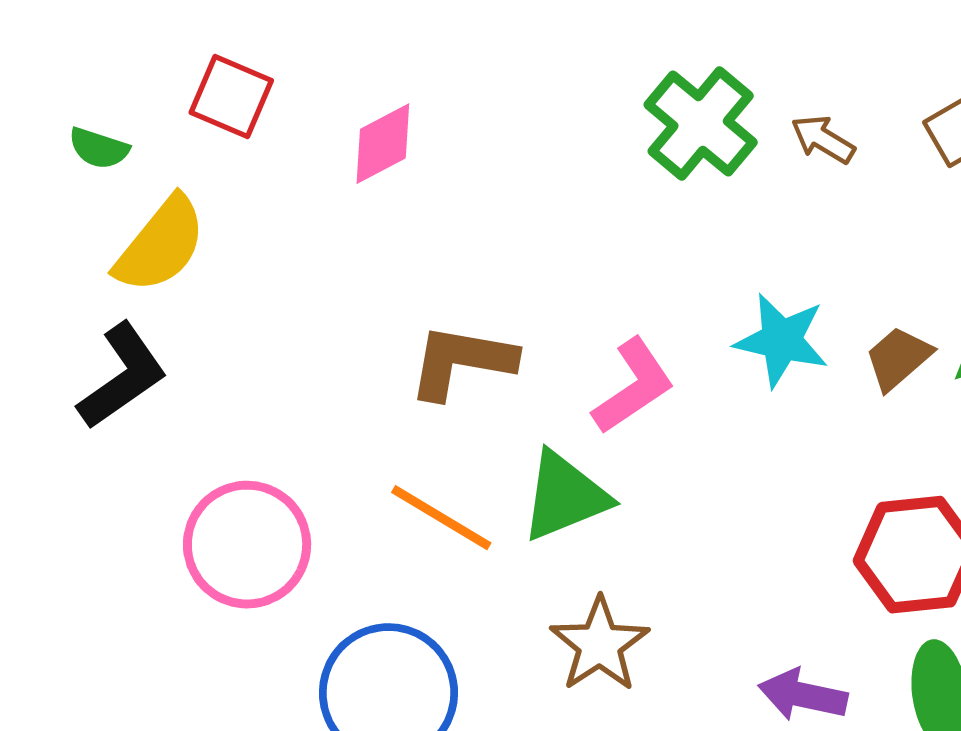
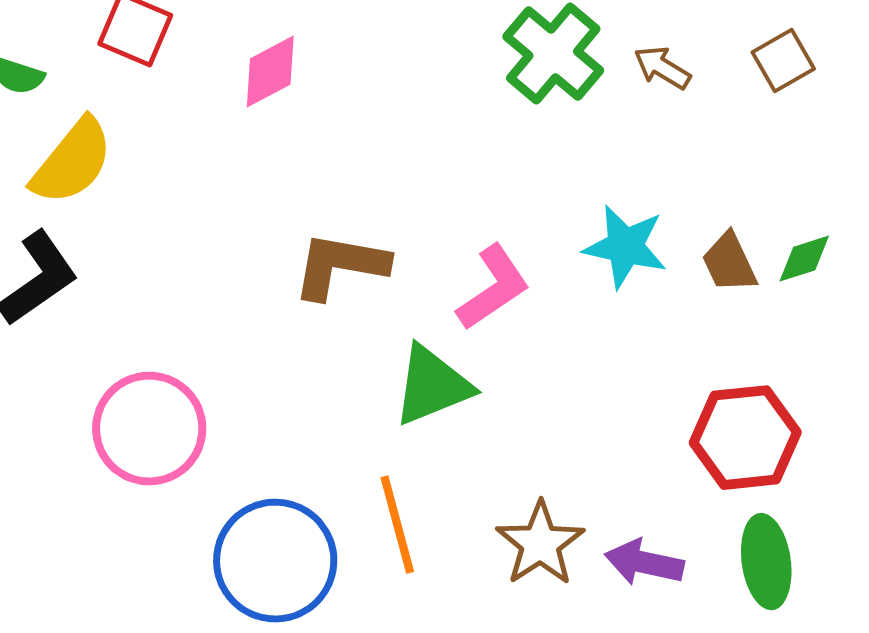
brown trapezoid: (898, 358) -> (729, 263), turned -74
orange line: (441, 518) -> (397, 525), moved, turned 44
brown star: (600, 644) -> (540, 544), moved

